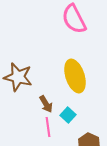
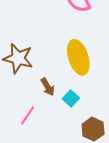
pink line: (48, 127) -> (28, 115), moved, turned 42

